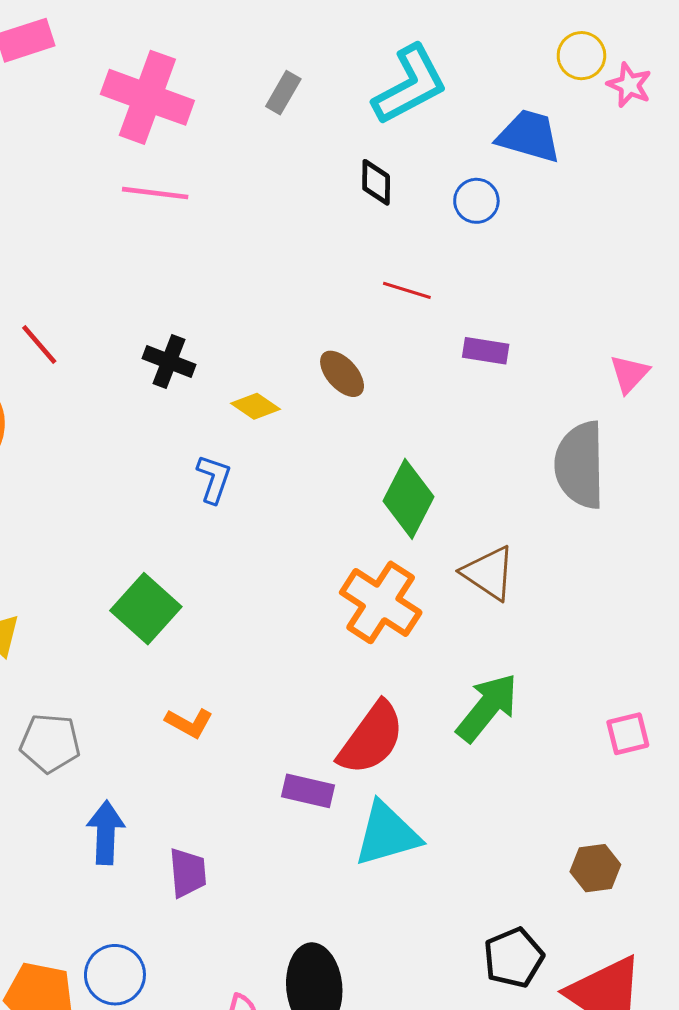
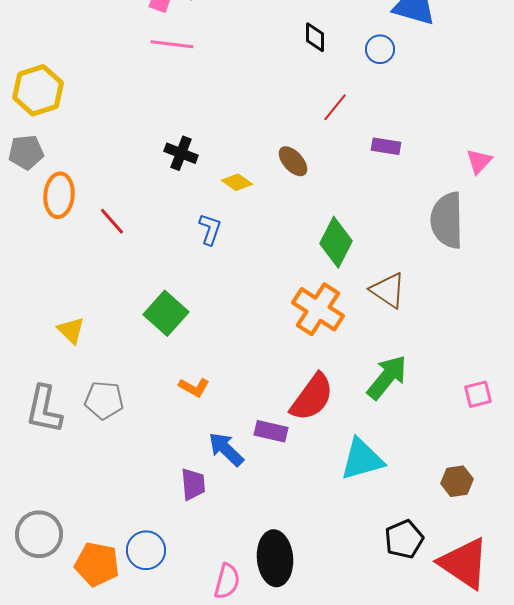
red line: (407, 290) -> (335, 107), turned -68
red line: (39, 344) -> (112, 221), moved
blue arrow: (106, 833) -> (226, 449), moved, turned -48
cyan triangle: (387, 834) -> (362, 459), moved

